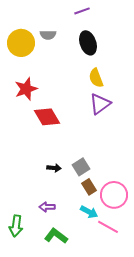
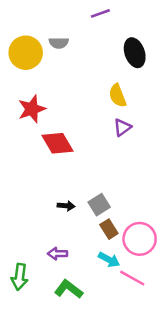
black ellipse: (88, 43) -> (135, 53), moved
purple triangle: (100, 104) -> (122, 127), size x0.7

